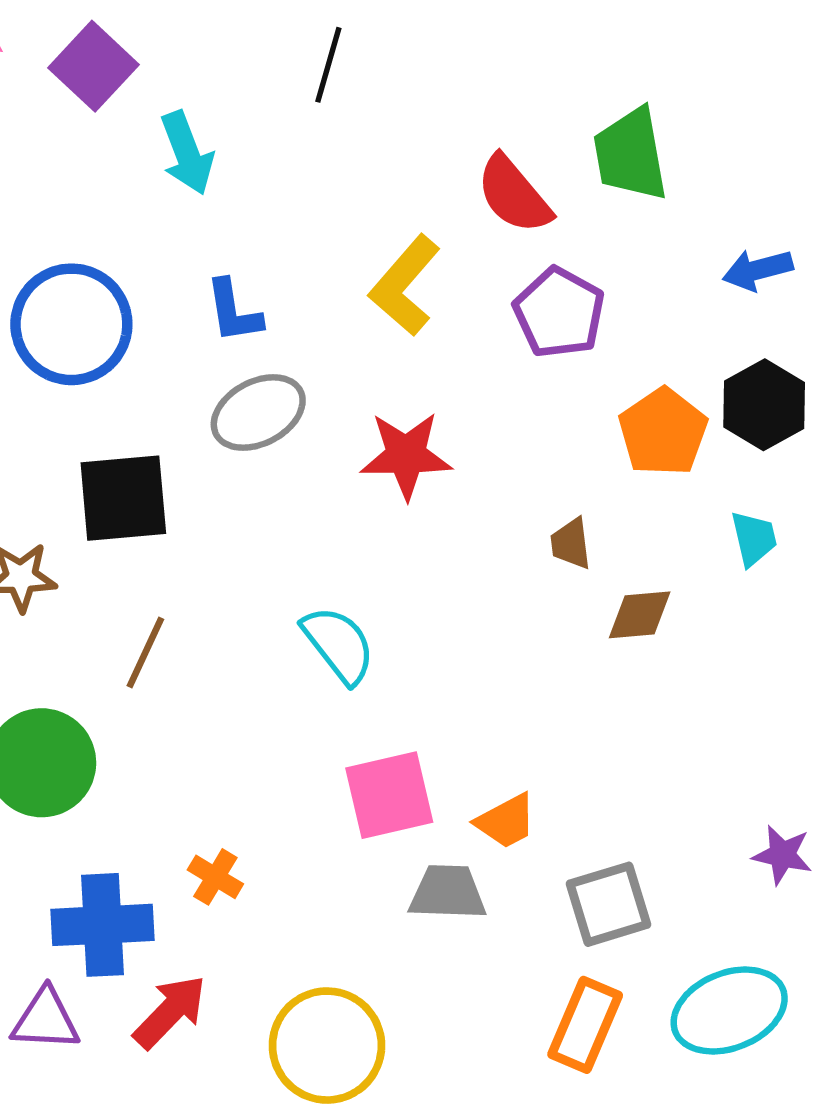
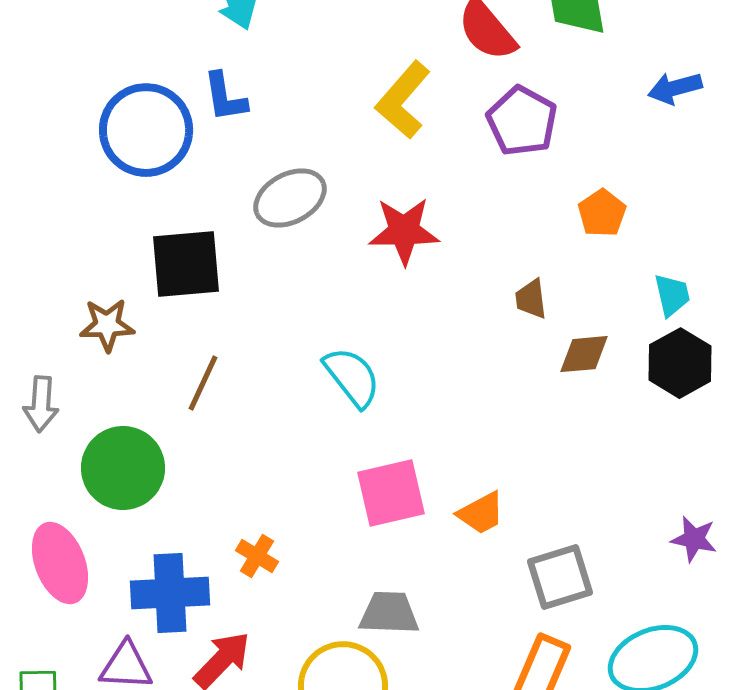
blue L-shape: (234, 311) -> (225, 97), moved
black hexagon: (764, 405) -> (680, 363), moved
orange pentagon: (663, 432) -> (602, 213), size x0.7
gray trapezoid: (448, 892) -> (389, 613), moved

